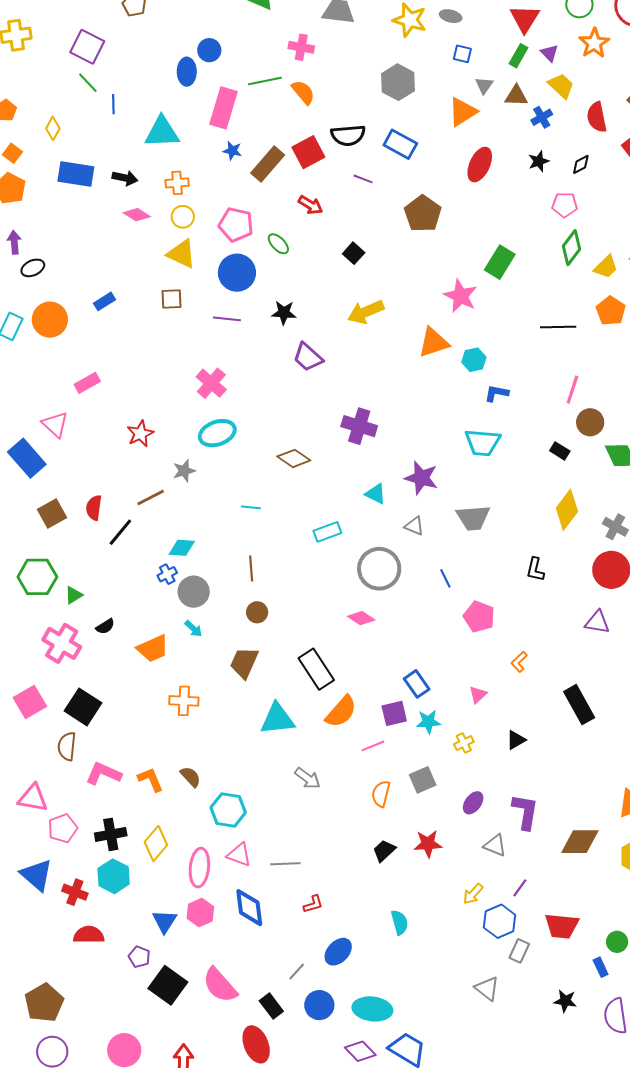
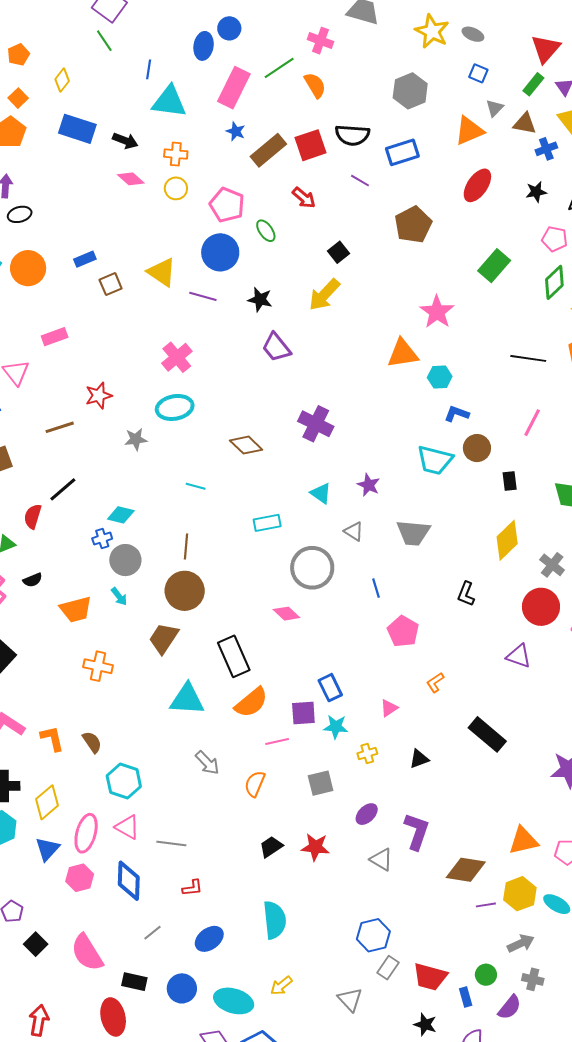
green line: (265, 81) -> (279, 68), turned -32
blue line: (113, 104) -> (149, 69), moved
blue rectangle: (400, 144) -> (402, 152), turned -56
yellow triangle: (182, 254) -> (162, 272), moved
green rectangle: (500, 262) -> (494, 266), moved
brown square: (171, 299) -> (111, 284), moved, turned -30
yellow arrow: (366, 312) -> (324, 295), moved, turned -33
brown circle: (590, 422) -> (477, 448), moved
black rectangle: (560, 451) -> (510, 481), turned 42
purple star: (421, 478) -> (369, 485), size x0.7
brown line: (151, 497) -> (60, 427), moved
red semicircle: (94, 508) -> (33, 516), moved
brown circle: (257, 612) -> (185, 591), size x1.8
black rectangle: (579, 705) -> (487, 734), turned -30
orange semicircle: (381, 794) -> (255, 784), moved
purple line: (520, 888) -> (486, 905), moved, turned 36
yellow arrow: (473, 894) -> (281, 986), moved
blue triangle: (165, 921) -> (47, 849), moved
cyan semicircle: (400, 922) -> (275, 920), size x1.5
red trapezoid: (562, 926) -> (430, 977), moved
gray line: (297, 972) -> (153, 933), moved
black square: (168, 985) -> (36, 944), size x0.6
black rectangle: (271, 1006) -> (134, 982), turned -50

